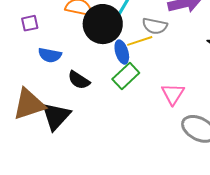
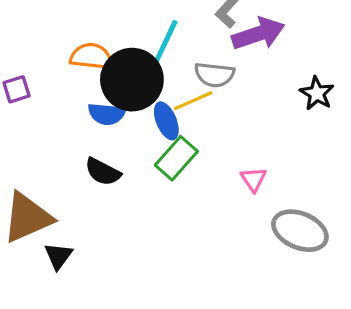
blue semicircle: (50, 55) -> (107, 114), moved
pink triangle: (173, 94) -> (253, 179), size x0.7
black triangle: (56, 116) -> (58, 256), moved, size x0.6

